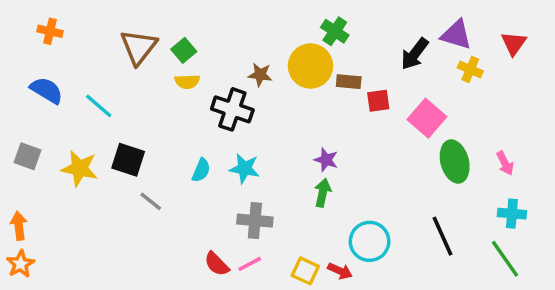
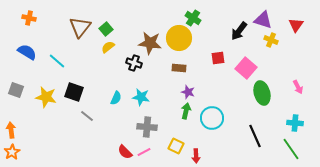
brown star: (260, 75) -> (150, 43), size x1.6
yellow semicircle: (187, 82) -> (108, 47), turned 144
brown rectangle: (349, 82) -> (179, 68), moved
black cross: (232, 109) -> (134, 63), size x0.7
pink arrow: (505, 163) -> (298, 87), moved
cyan circle: (370, 241) -> (212, 118), moved
yellow square: (305, 271) -> (176, 146), moved
red arrow: (340, 271) -> (196, 156), turned 64

